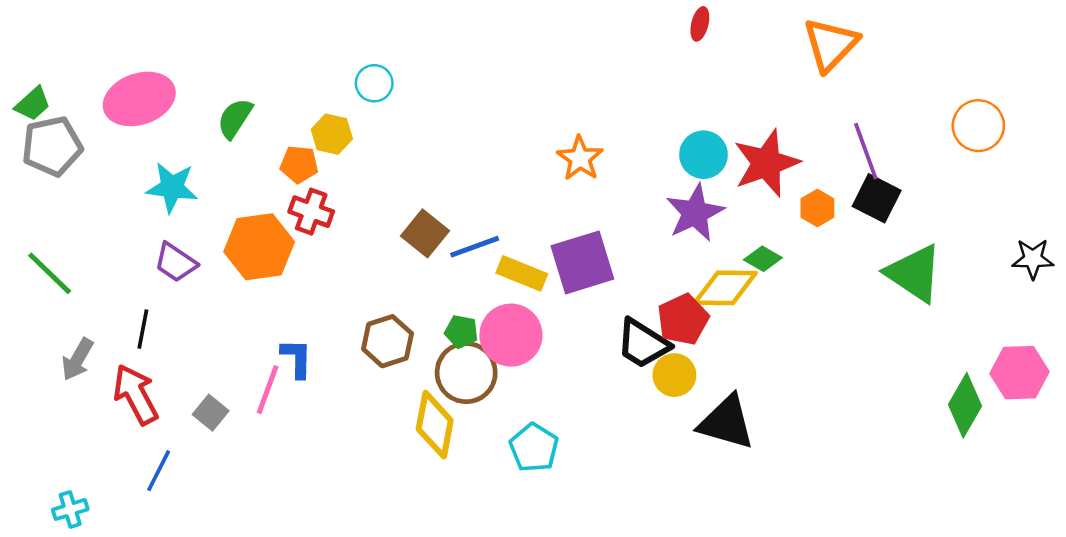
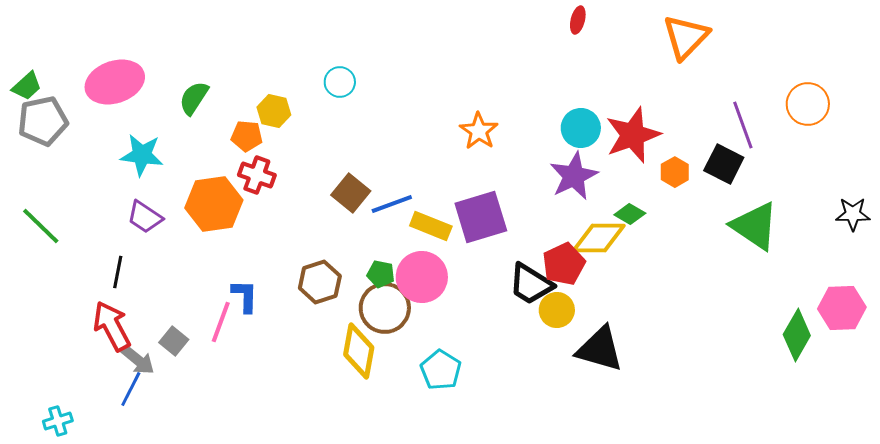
cyan circle: (374, 83) -> (340, 82), moved
purple line: (866, 151) -> (743, 125), moved
gray arrow: (77, 359) -> (138, 360), moved, turned -81

